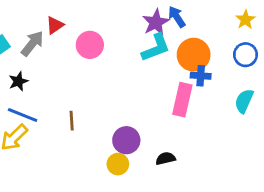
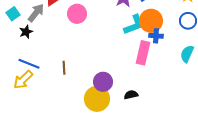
cyan L-shape: (156, 48) -> (134, 25), moved
black star: (18, 81) -> (26, 32), moved
yellow circle: (118, 164) -> (97, 99), size x1.6

